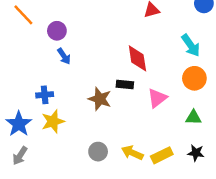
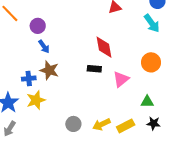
cyan arrow: (191, 45) -> (152, 23), moved
brown star: (100, 99) -> (49, 70), moved
green triangle: (193, 117) -> (147, 102), moved
yellow arrow: (132, 153) -> (101, 124), turned -48

